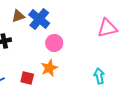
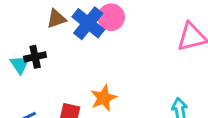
pink circle: (54, 43) -> (111, 17), moved

